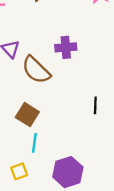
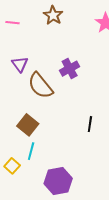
purple cross: (66, 47) -> (70, 69), turned -30
yellow square: (19, 171) -> (12, 166), moved, turned -35

